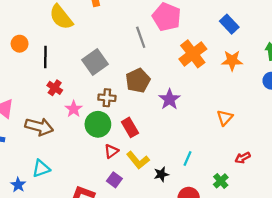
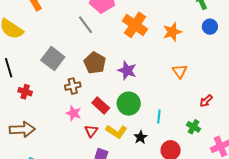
orange star: (232, 61) -> (172, 32), moved
pink star: (74, 109) -> (74, 113), moved
green circle: (98, 124) -> (129, 104), moved

